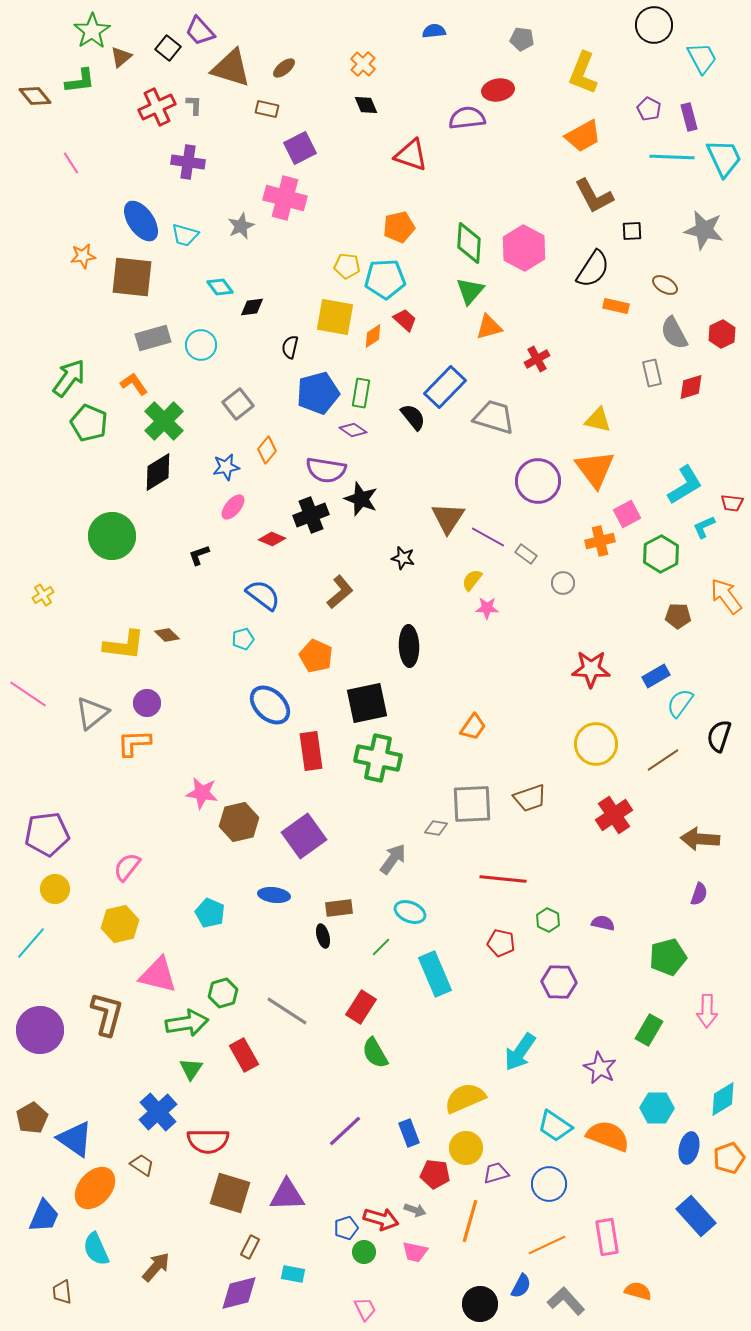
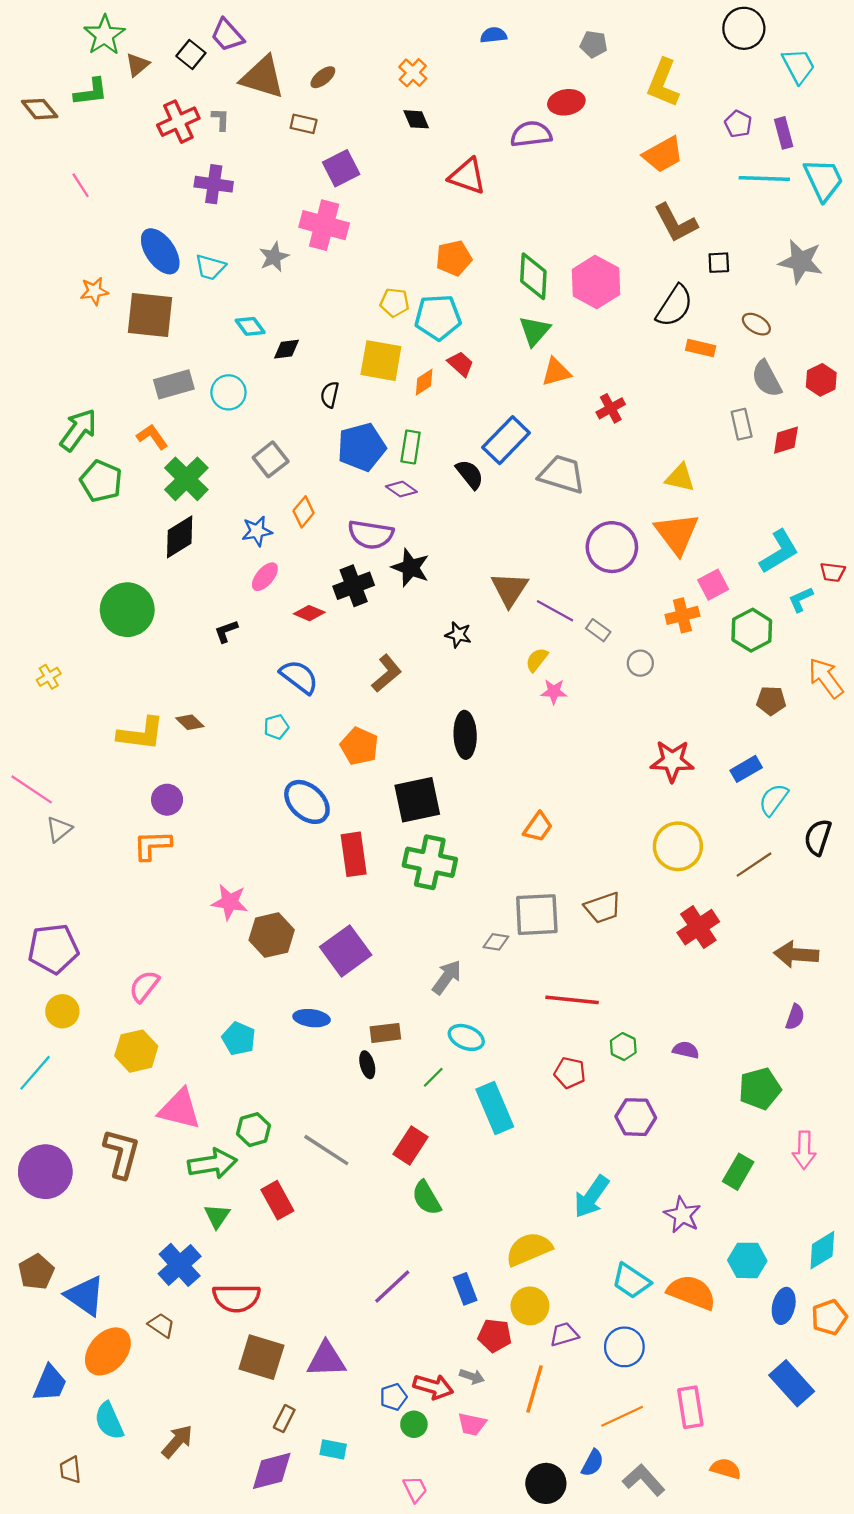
gray triangle: (92, 713) -> (59, 829), moved, size x0.7

